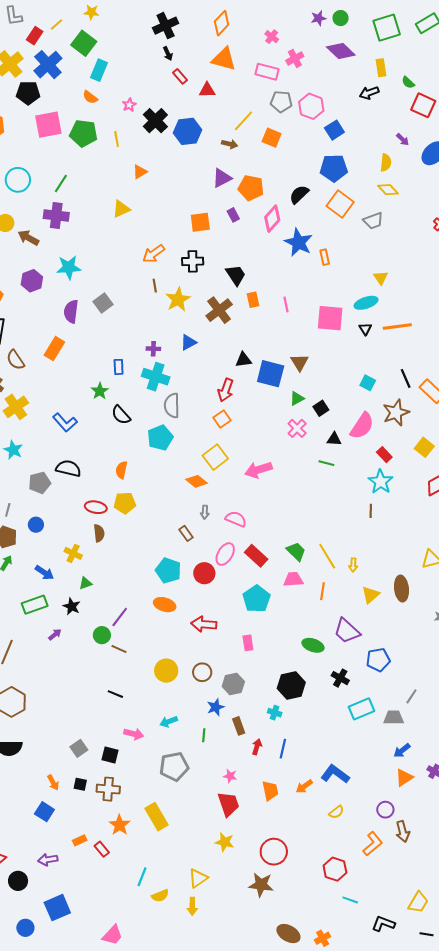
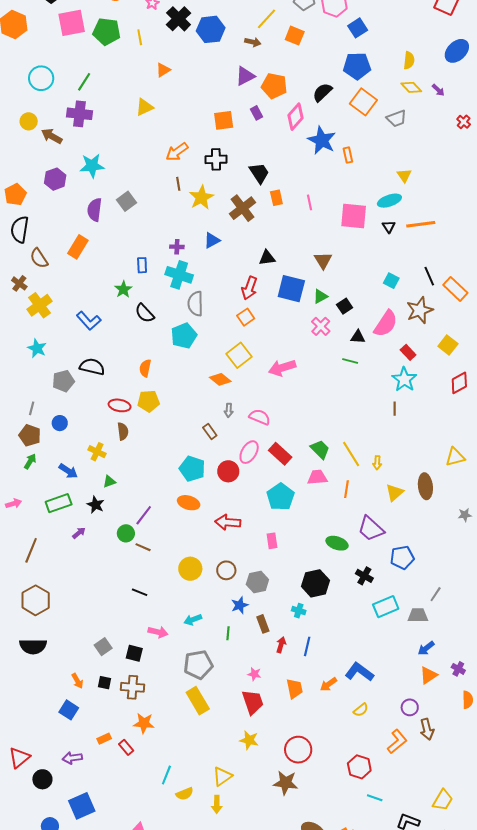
purple arrow: (403, 139) -> (438, 90), moved
blue square: (271, 374) -> (291, 289), moved
yellow rectangle: (156, 817) -> (198, 701), moved
orange star: (120, 825) -> (144, 723), turned -30

